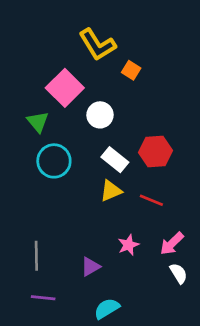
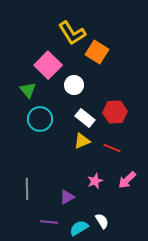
orange square: (131, 70) -> (97, 52), size x1.6
white semicircle: (179, 273) -> (102, 221), moved
purple line: (43, 298) -> (49, 222), moved

